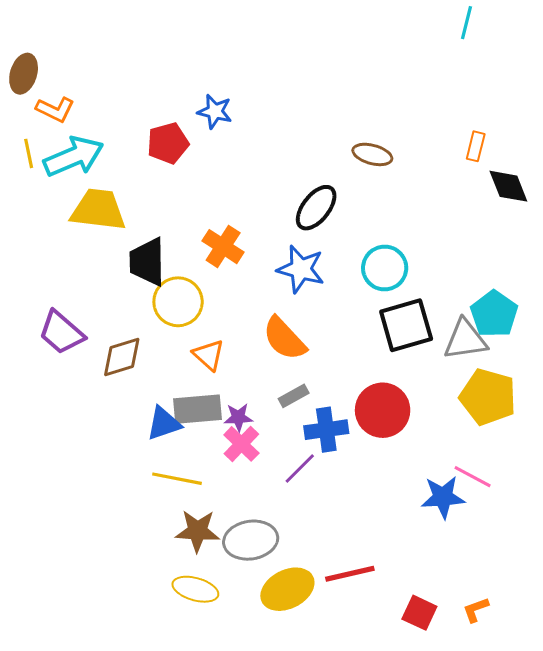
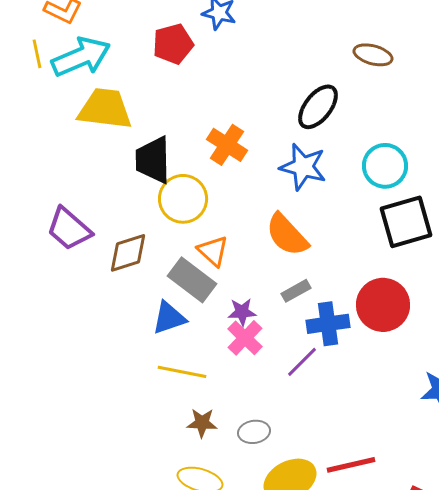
gray rectangle: (197, 409) -> (192, 280), moved, turned 42
brown star: (197, 531) -> (202, 423), size x0.7
gray ellipse: (251, 540) -> (254, 432), size x0.6

